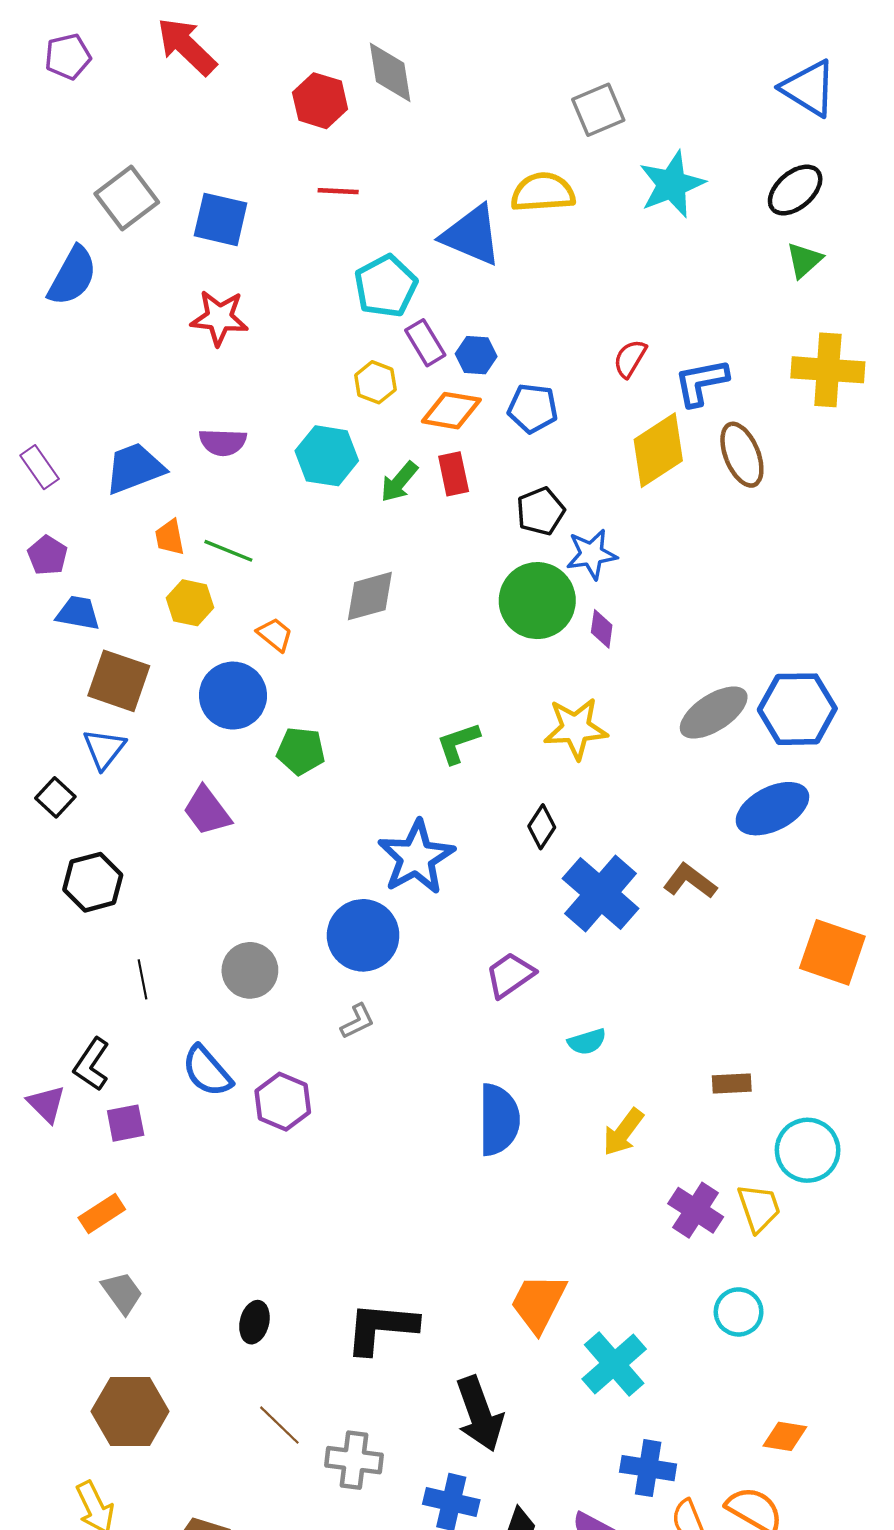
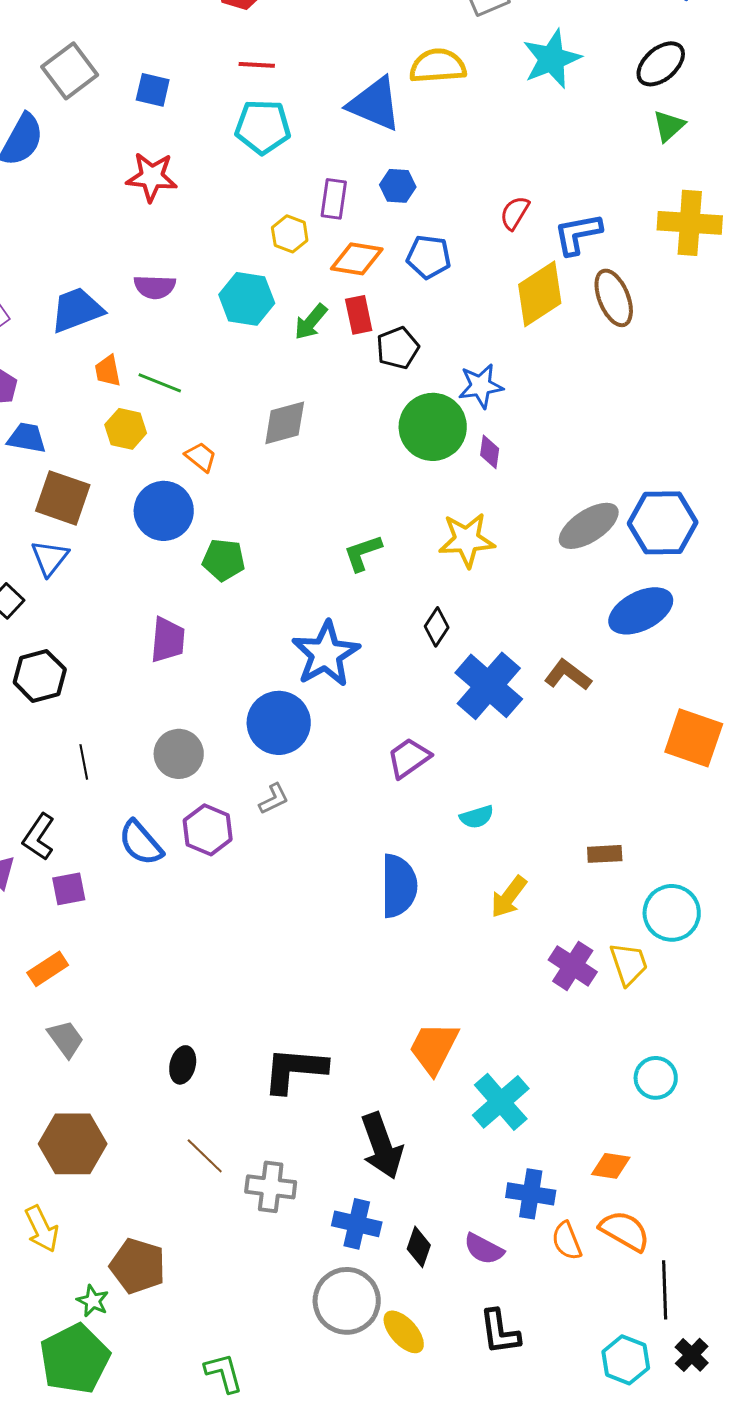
blue square: (221, 219) -> (153, 90), size x0.7
cyan pentagon: (386, 286) -> (263, 127), moved, turned 30
purple rectangle: (425, 343) -> (334, 199), turned 39
blue hexagon: (476, 355) -> (398, 186), moved
black pentagon: (541, 511) -> (398, 348), moved
purple trapezoid: (207, 811) -> (168, 640), moved, turned -138
purple hexagon: (283, 1102) -> (208, 830), moved
cyan circle: (739, 1312) -> (656, 1078), moved
orange diamond: (785, 1436) -> (611, 1166), moved

